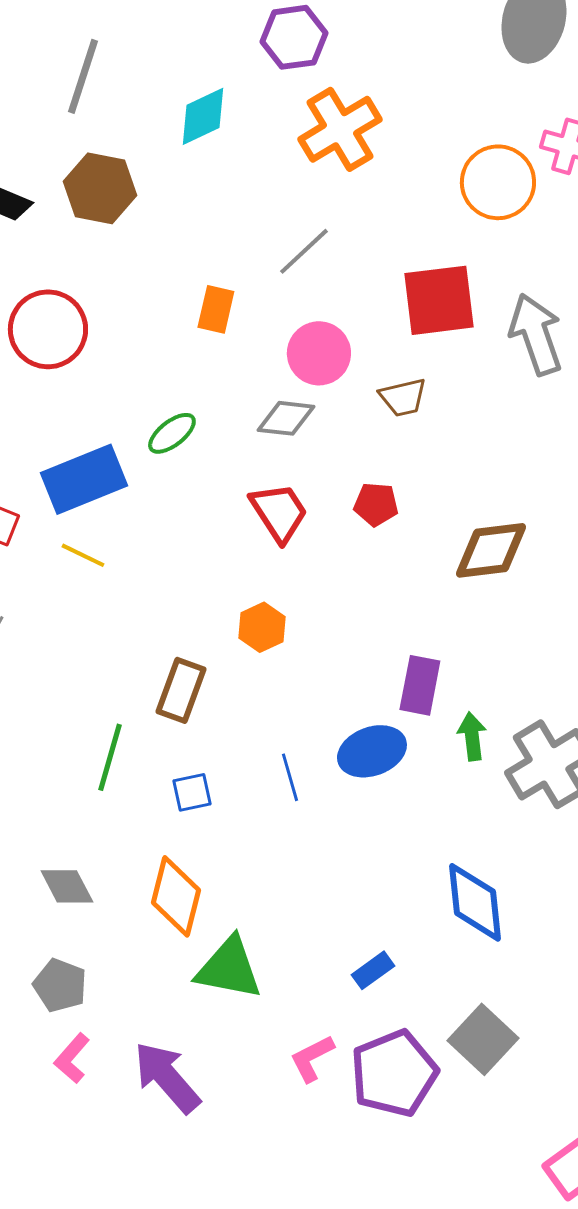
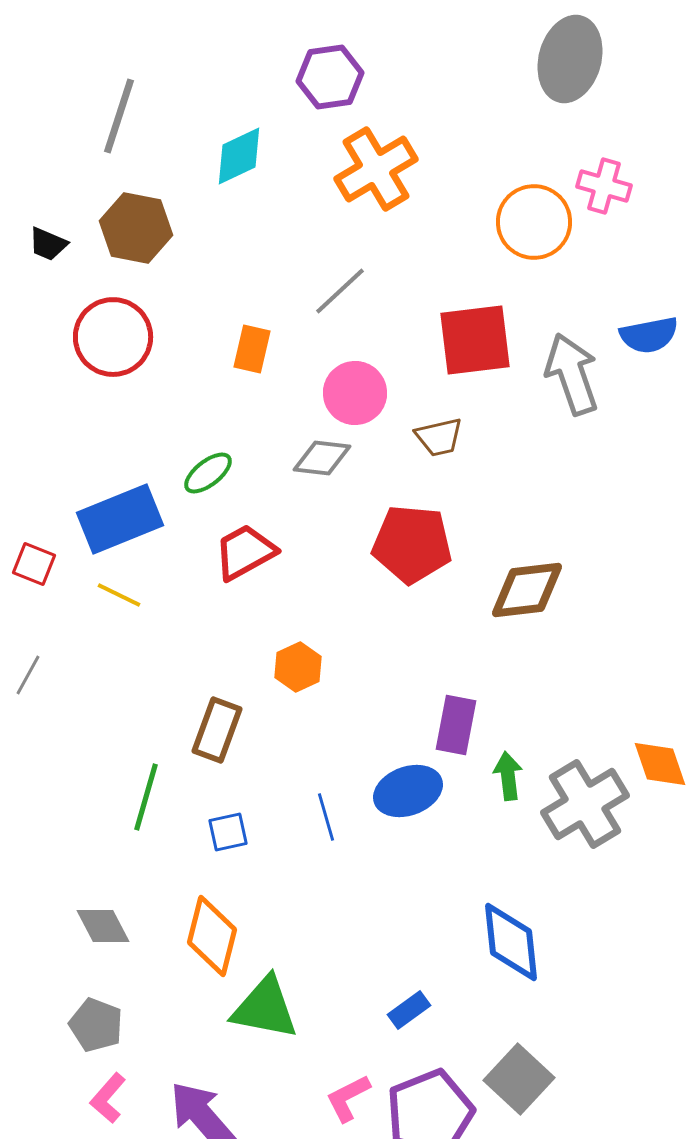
red circle: (48, 329) -> (113, 337), moved
red pentagon: (376, 504) -> (412, 544), size x1.8
red trapezoid: (279, 512) -> (245, 552), moved, turned -86

